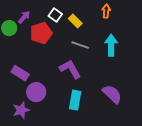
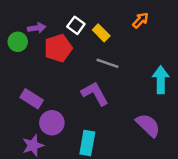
orange arrow: (106, 11) -> (140, 20), turned 40
purple arrow: (24, 17) -> (37, 28), turned 40
cyan arrow: (111, 45) -> (161, 80), moved
cyan rectangle: (75, 100) -> (87, 143), moved

